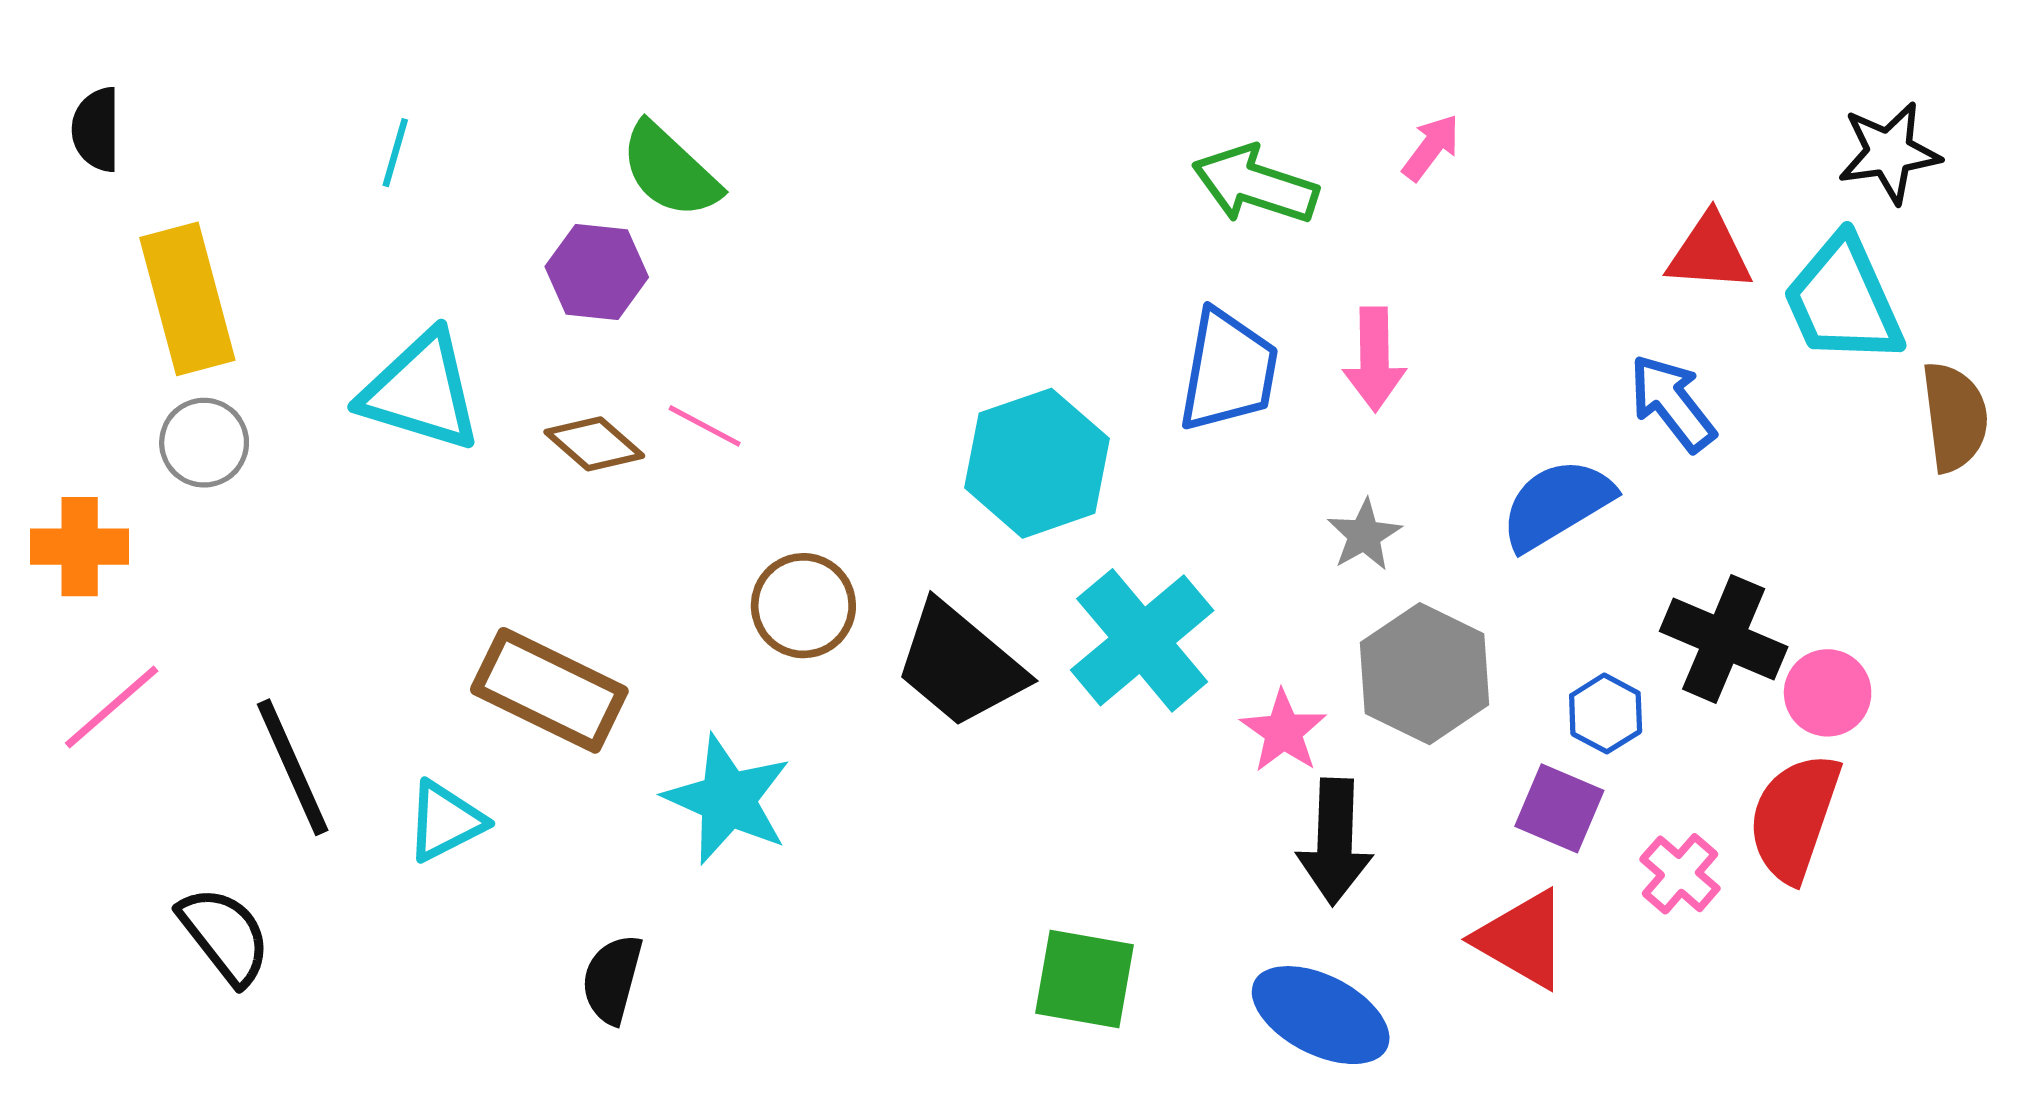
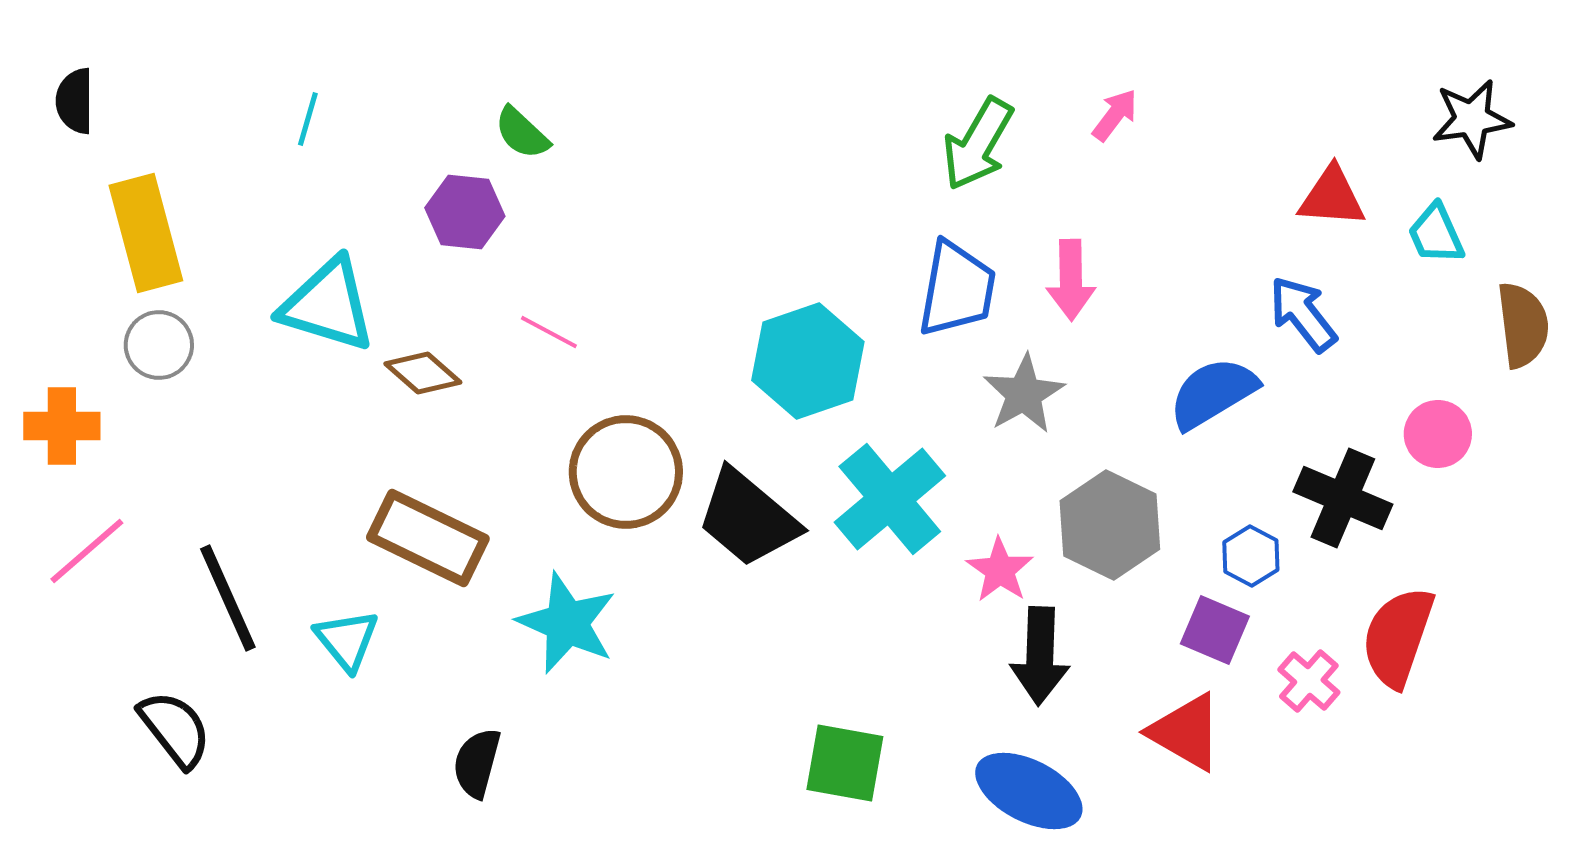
green semicircle: (670, 171) -> (522, 133), size x0.7
green arrow: (1255, 185) -> (978, 144), turned -78
cyan trapezoid: (1843, 300) -> (1436, 234), size x0.6
brown diamond: (594, 444) -> (423, 373), moved
gray star: (1364, 535) -> (1024, 394), moved, size x1.4
brown circle: (803, 606) -> (626, 472), size x1.4
pink circle: (1828, 693) -> (1438, 434), moved
cyan triangle: (445, 821) -> (347, 640), turned -42

